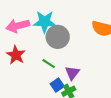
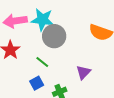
purple triangle: (72, 73) -> (83, 72), moved
blue square: (57, 85) -> (37, 83), moved

